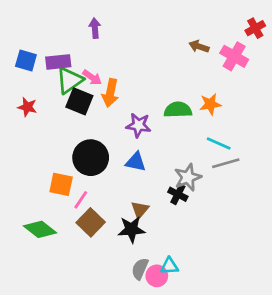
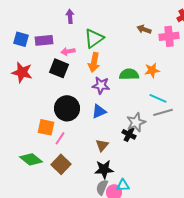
pink cross: (234, 56) -> (169, 36), turned -36
pink arrow: (92, 77) -> (68, 51), turned 136
green triangle: (70, 80) -> (94, 38), moved
orange arrow: (110, 93) -> (94, 62), moved
red star: (27, 107) -> (22, 72), size x1.5
blue triangle: (136, 162) -> (99, 111), turned -35
brown square: (91, 222) -> (61, 164), moved
black star: (131, 229) -> (104, 169), moved

